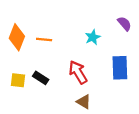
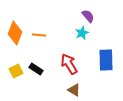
purple semicircle: (124, 24) -> (88, 16), moved
yellow square: (18, 80) -> (16, 71), turned -32

